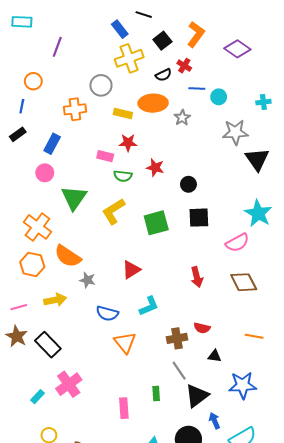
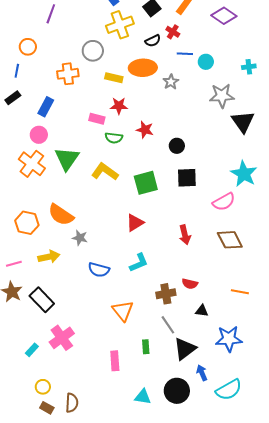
yellow L-shape: (113, 211) -> (105, 172), turned 68
orange cross: (37, 227) -> (32, 164), moved
red triangle: (131, 270) -> (135, 223), moved
orange triangle: (125, 343) -> (123, 311), moved

